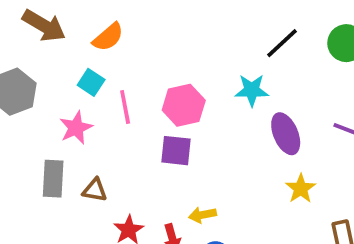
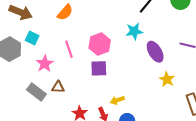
orange semicircle: (108, 37) -> (65, 12), moved
cyan square: (91, 82) -> (32, 38), moved
gray rectangle: (53, 179) -> (36, 92), turned -48
brown triangle: (95, 190) -> (58, 87), moved

